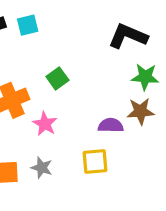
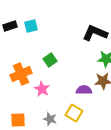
yellow square: (95, 161) -> (74, 113), turned 36
gray star: (42, 168) -> (50, 119), moved

